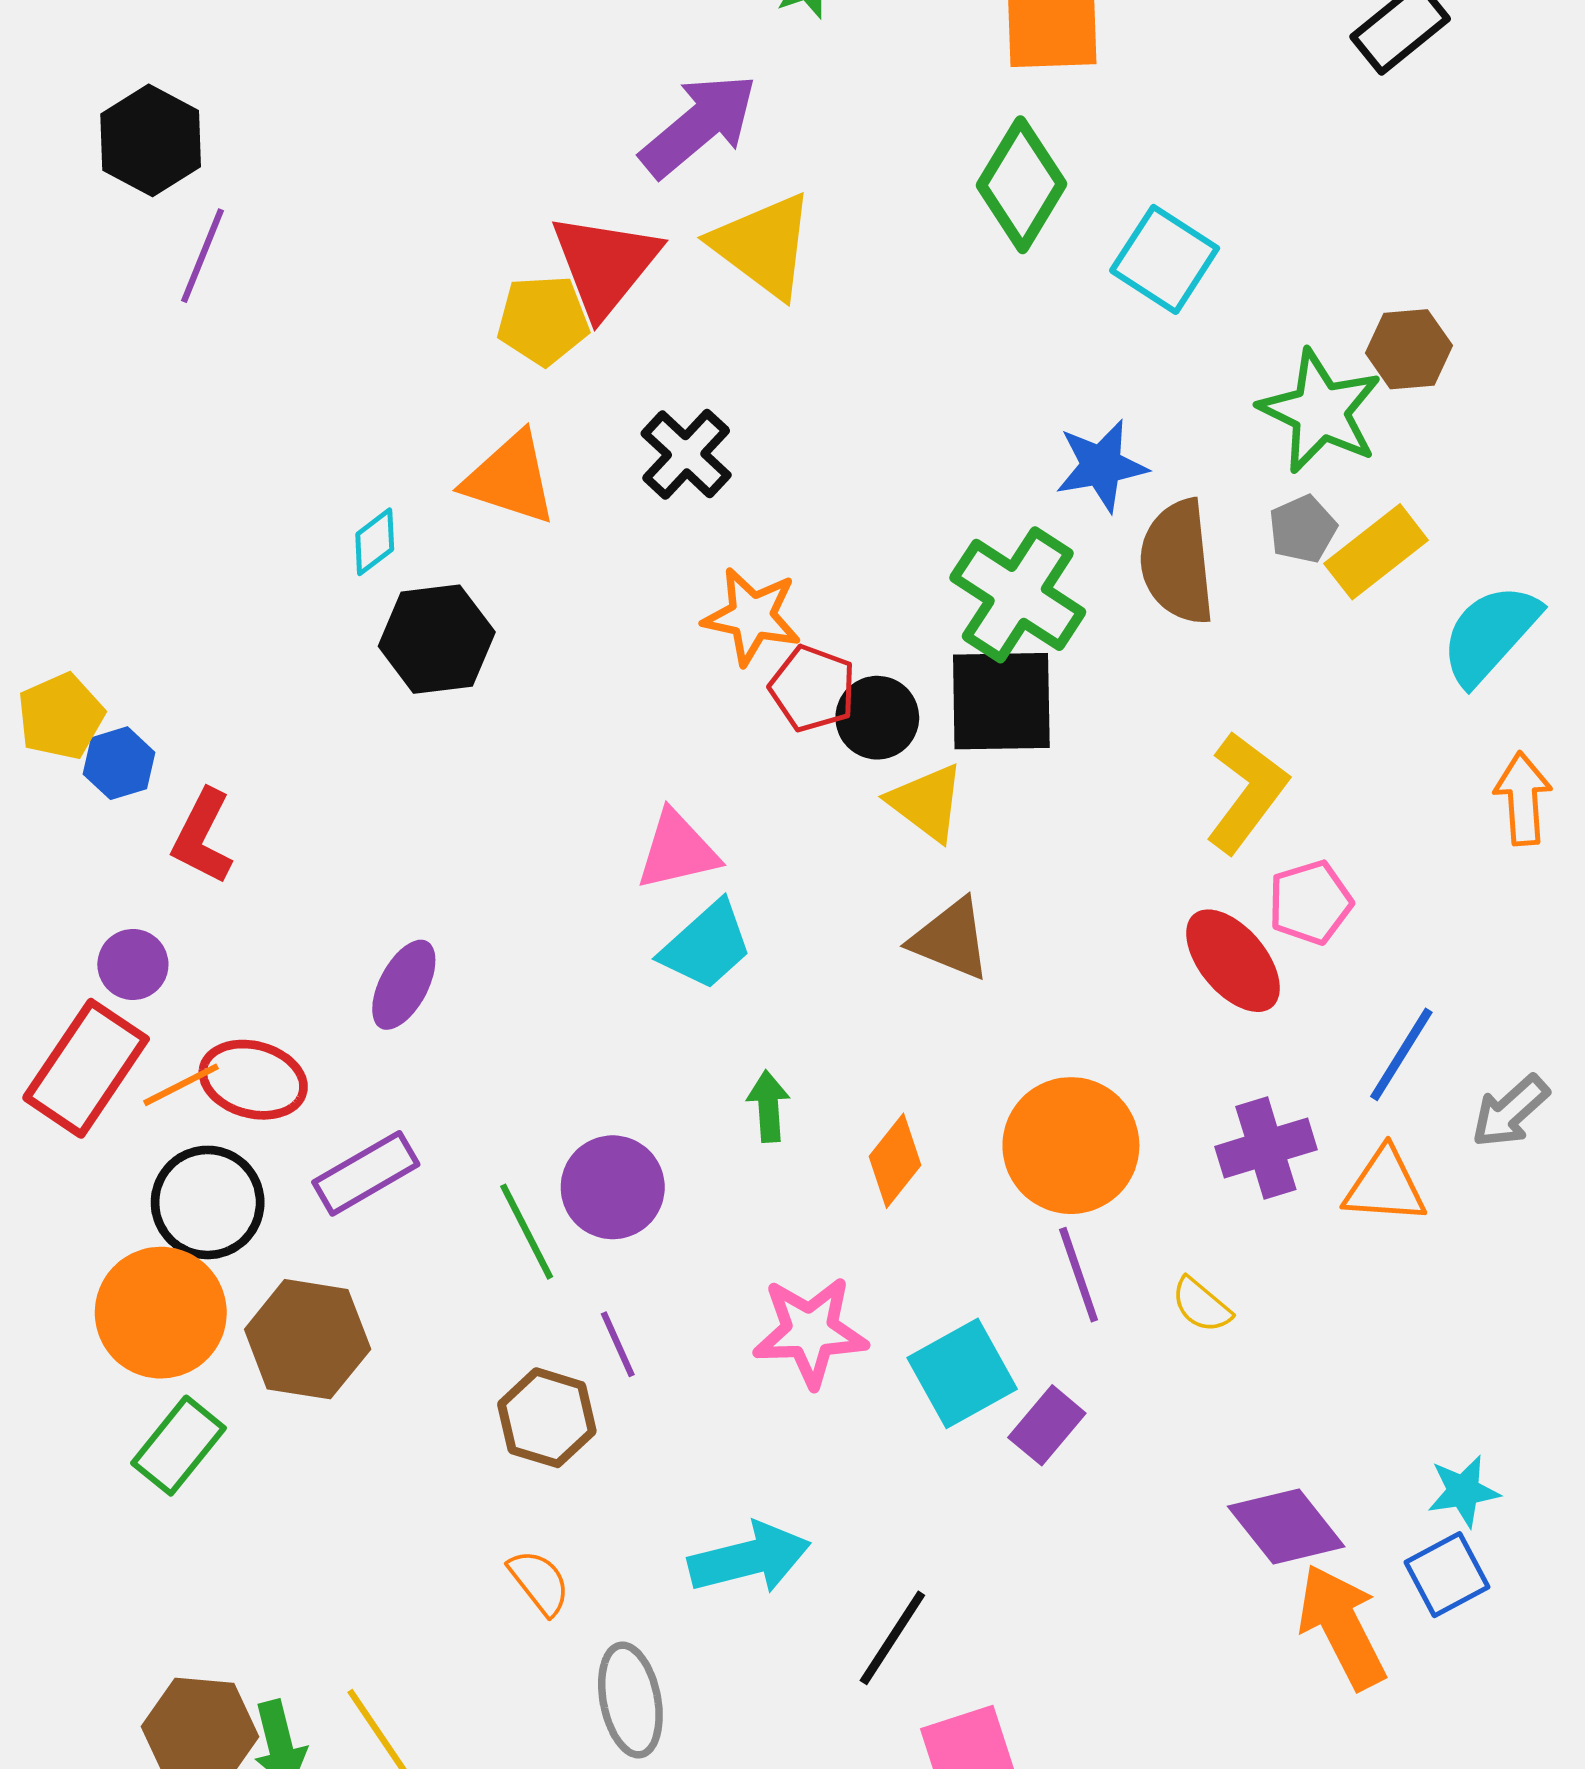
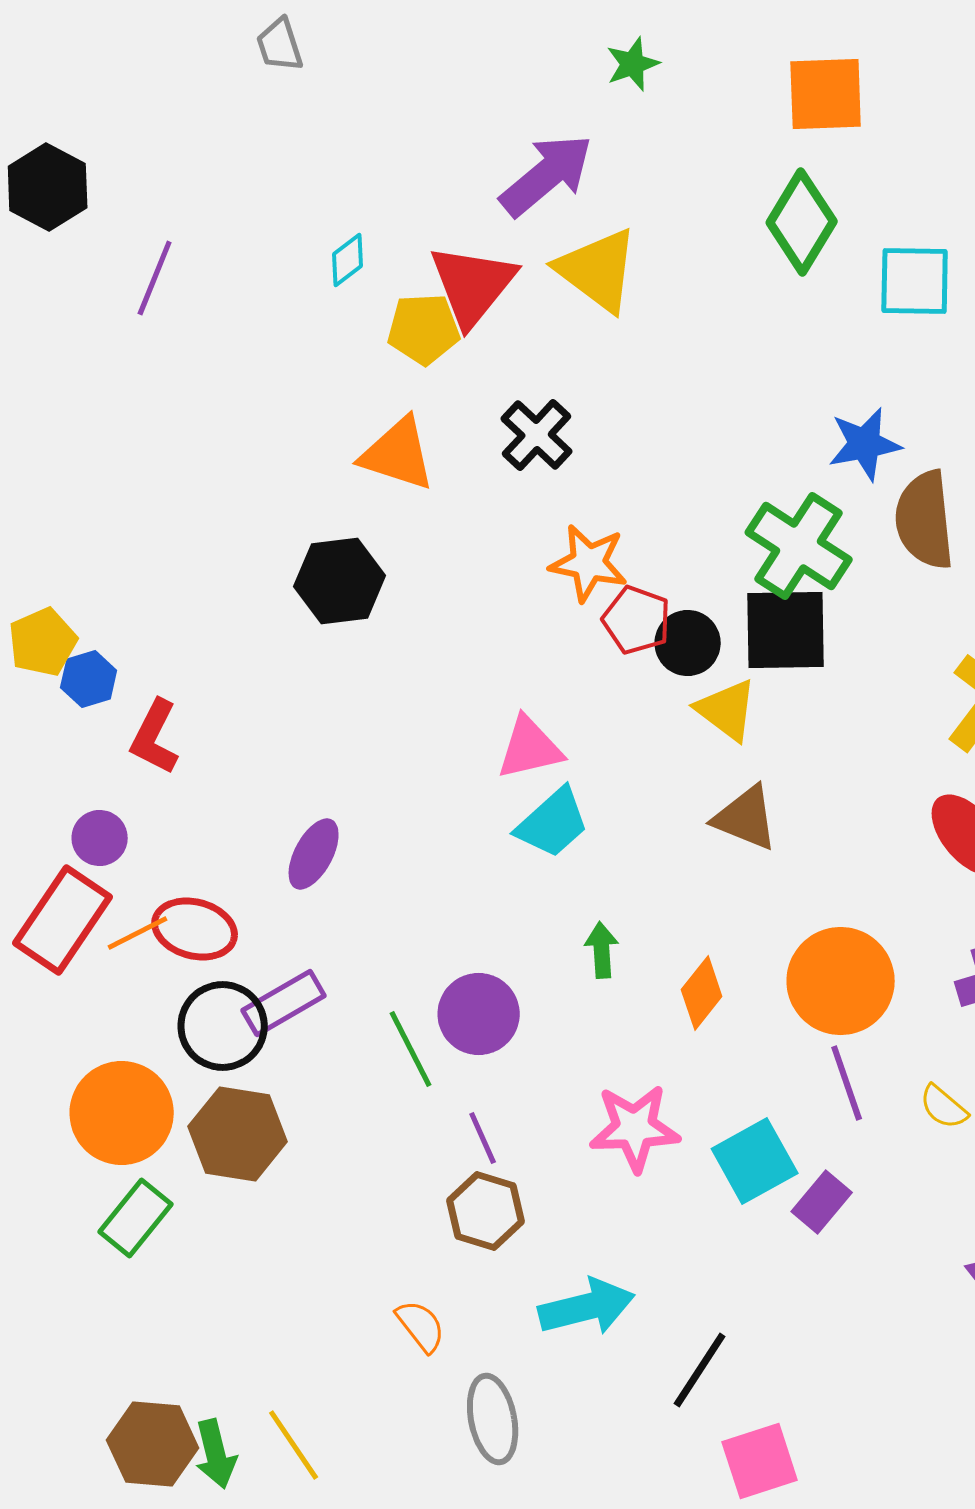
black hexagon: (151, 140) -> (48, 187), moved
cyan square: (1165, 259) -> (915, 281), turned -32
cyan diamond: (375, 542) -> (348, 260), moved
black circle: (208, 1202) -> (223, 1026), moved
brown hexagon: (547, 1418) -> (486, 1211), moved

